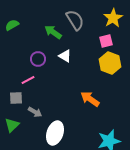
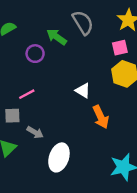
white triangle: (65, 56) -> (83, 91), moved
purple circle: (38, 59) -> (35, 54), moved
orange arrow: (90, 99) -> (101, 117), turned -150

